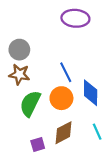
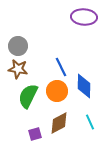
purple ellipse: (75, 18) -> (84, 17), moved

